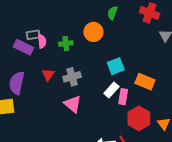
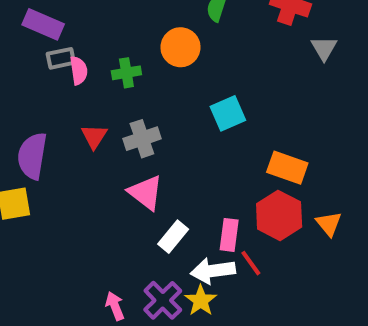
purple rectangle: (24, 47) -> (43, 24), moved
orange rectangle: (145, 82) -> (287, 168), moved
white rectangle: (111, 90) -> (173, 237), moved
pink rectangle: (123, 97) -> (229, 235), moved

